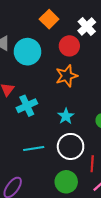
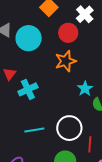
cyan star: (66, 116) -> (85, 89), moved

